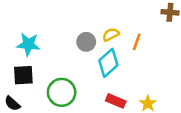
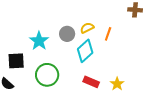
cyan star: (28, 44) -> (39, 41), moved, turned 30

